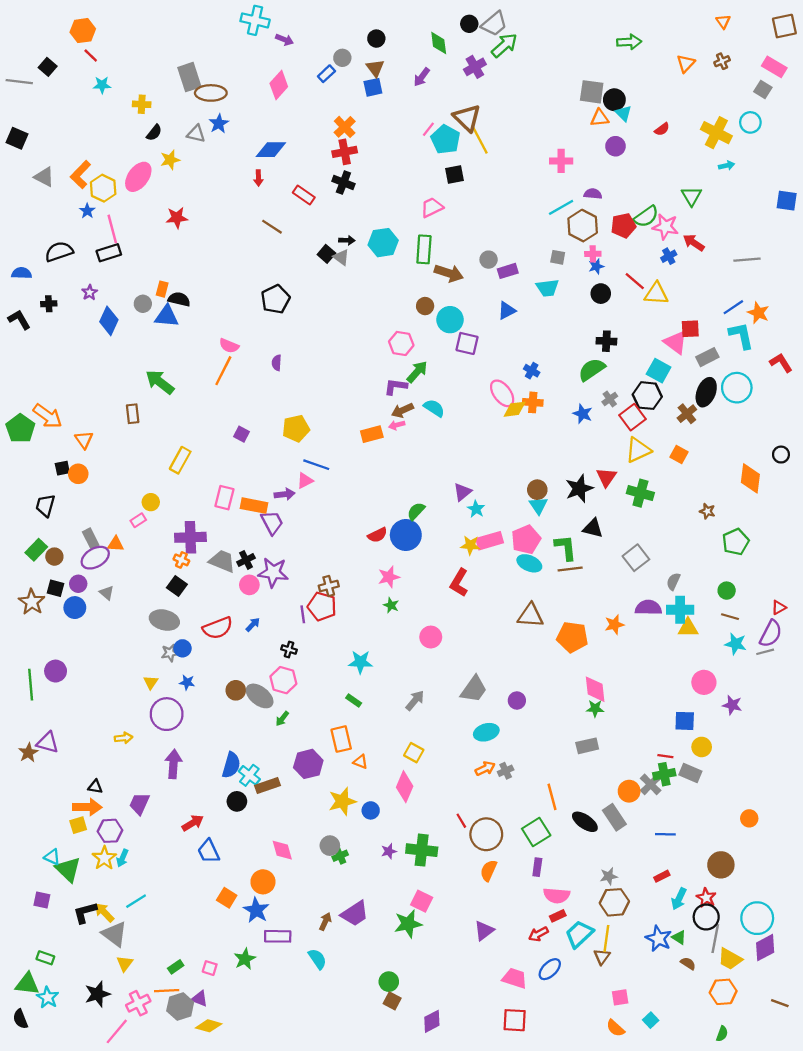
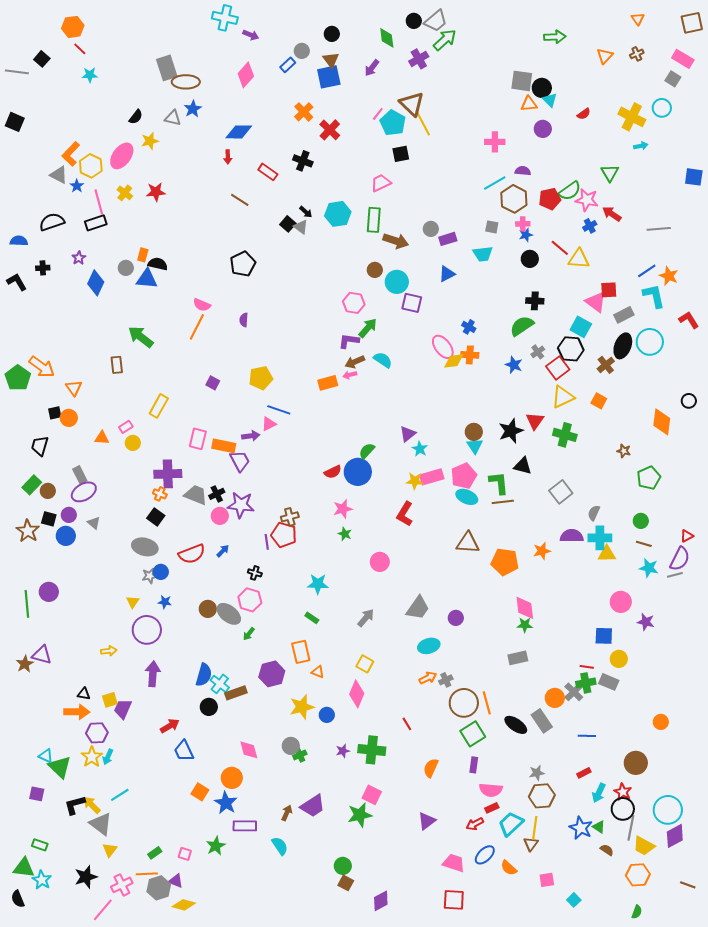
blue square: (373, 87) -> (329, 77), size x1.4
yellow cross: (142, 104) -> (125, 193), moved, turned 35
red cross: (345, 152) -> (330, 130), moved, turned -35
gray triangle: (44, 177) -> (59, 175), moved
black arrow: (347, 240) -> (306, 212), turned 40
pink rectangle: (138, 520) -> (126, 427), moved
orange triangle: (116, 544) -> (102, 438), moved
yellow square: (78, 825) -> (110, 700), moved
brown circle: (486, 834) -> (464, 703), moved
orange semicircle: (615, 1028) -> (509, 868), moved

